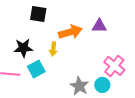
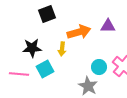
black square: (38, 14) -> (47, 14), turned -30
cyan circle: (102, 85) -> (99, 67), moved

